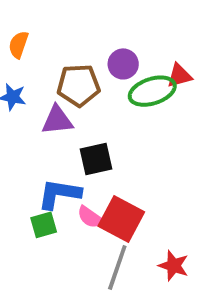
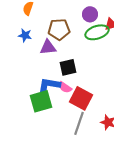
purple circle: (123, 64) -> (90, 14), moved
pink semicircle: (90, 217) -> (65, 87), moved
green square: (44, 225) -> (41, 101), size x1.6

